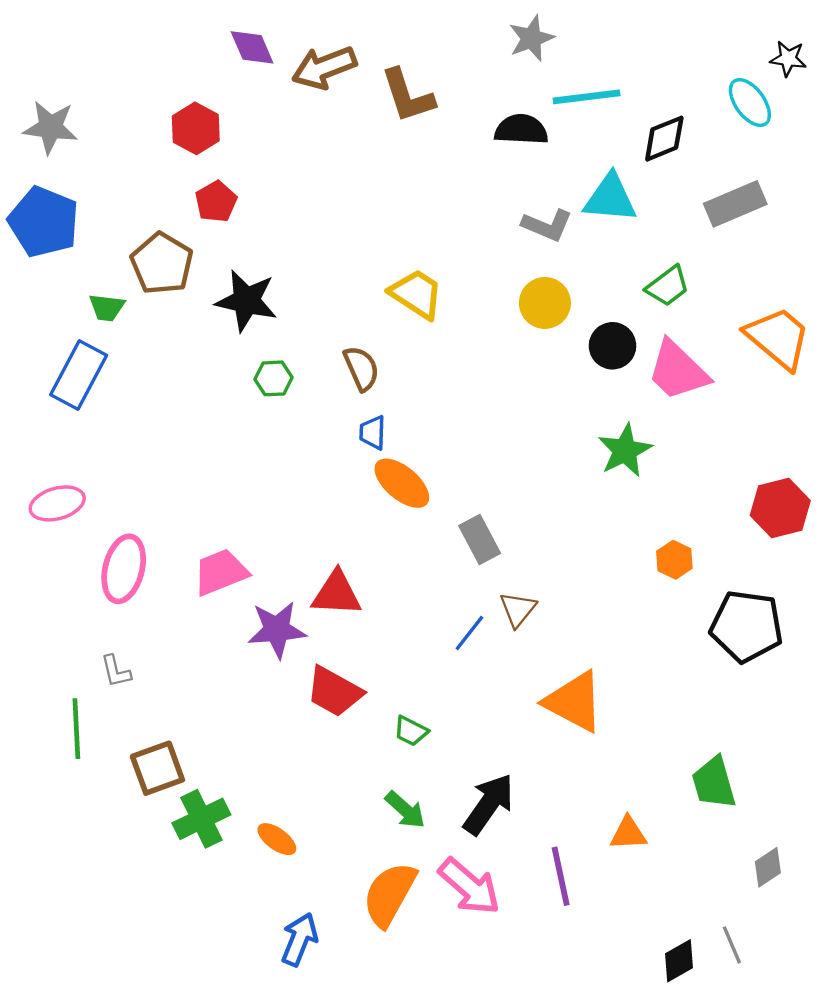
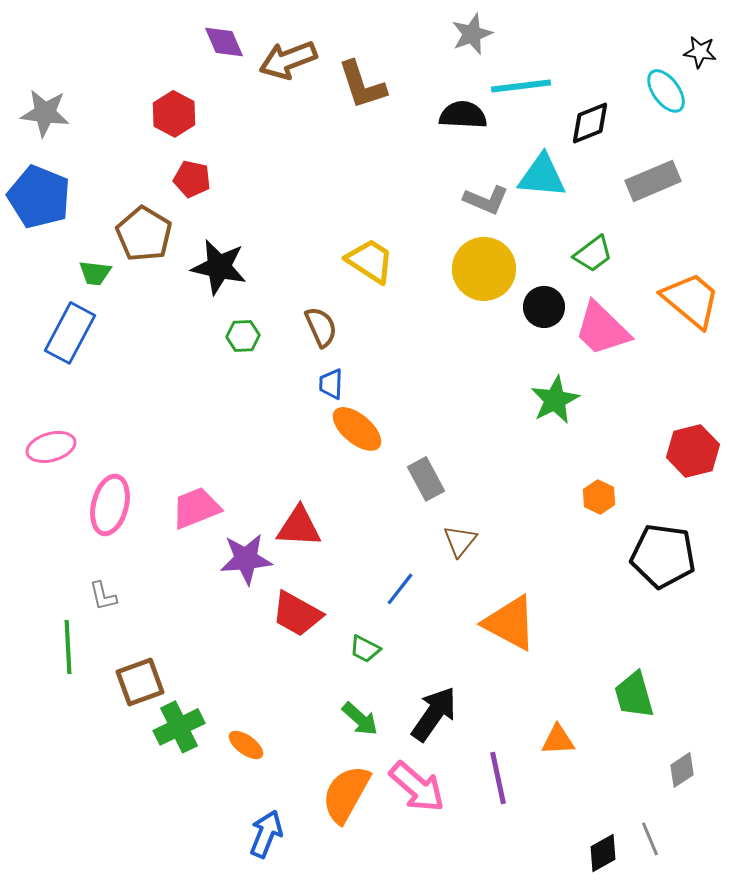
red pentagon: (216, 202) -> (192, 179), turned -30
yellow circle: (545, 303) -> (484, 269), size x1.4
blue line: (469, 633) -> (400, 589), moved

